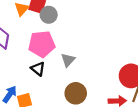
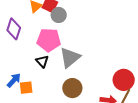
gray triangle: (68, 60) -> (70, 58), size x1.6

